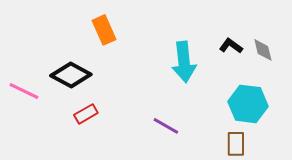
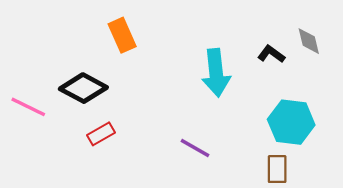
gray diamond: (263, 50) -> (309, 41), moved

